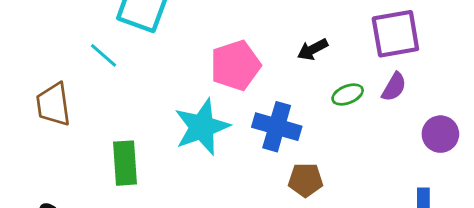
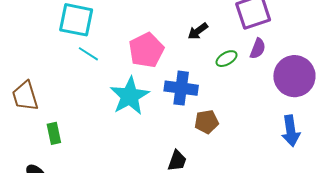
cyan line: (104, 55) -> (88, 54), moved
purple circle: (440, 134) -> (294, 76), size x1.6
green rectangle: (125, 163) -> (54, 133), moved, size x0.7

